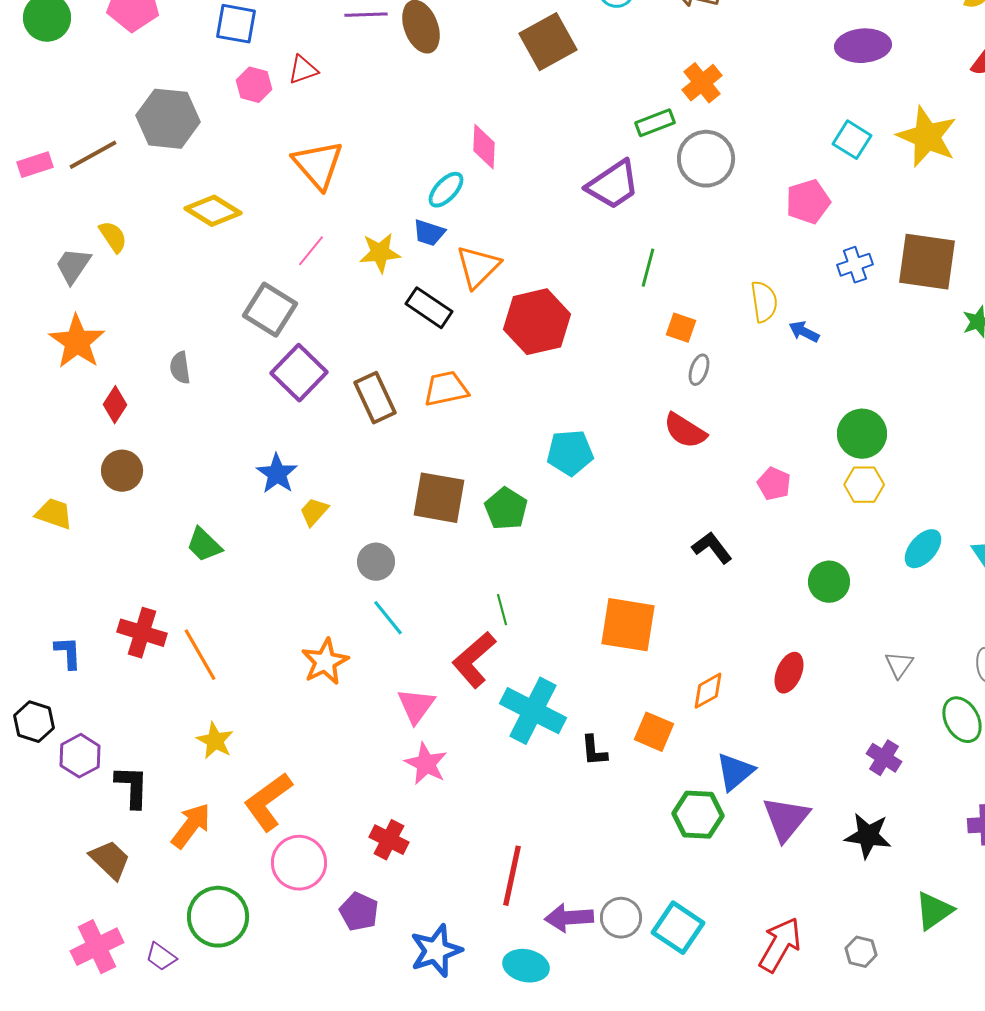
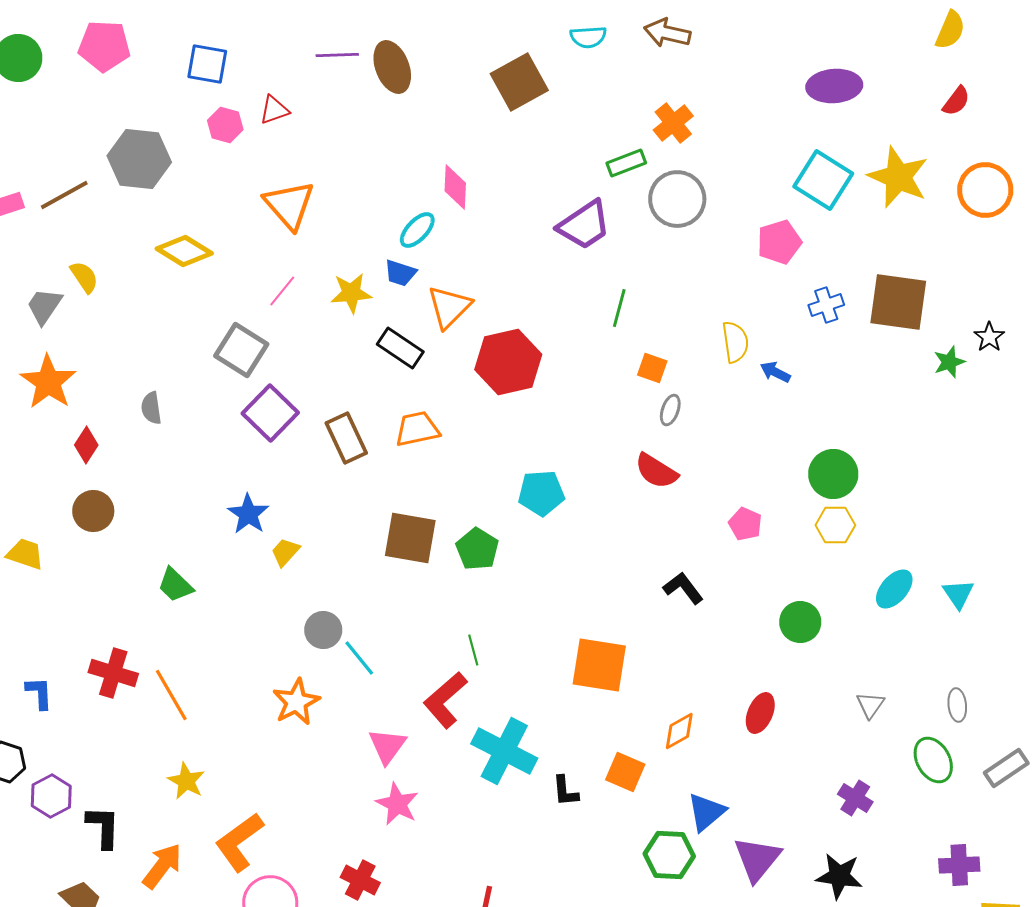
cyan square: (852, 140) -> (823, 180), size x1.5
gray circle: (376, 562) -> (323, 630), moved

